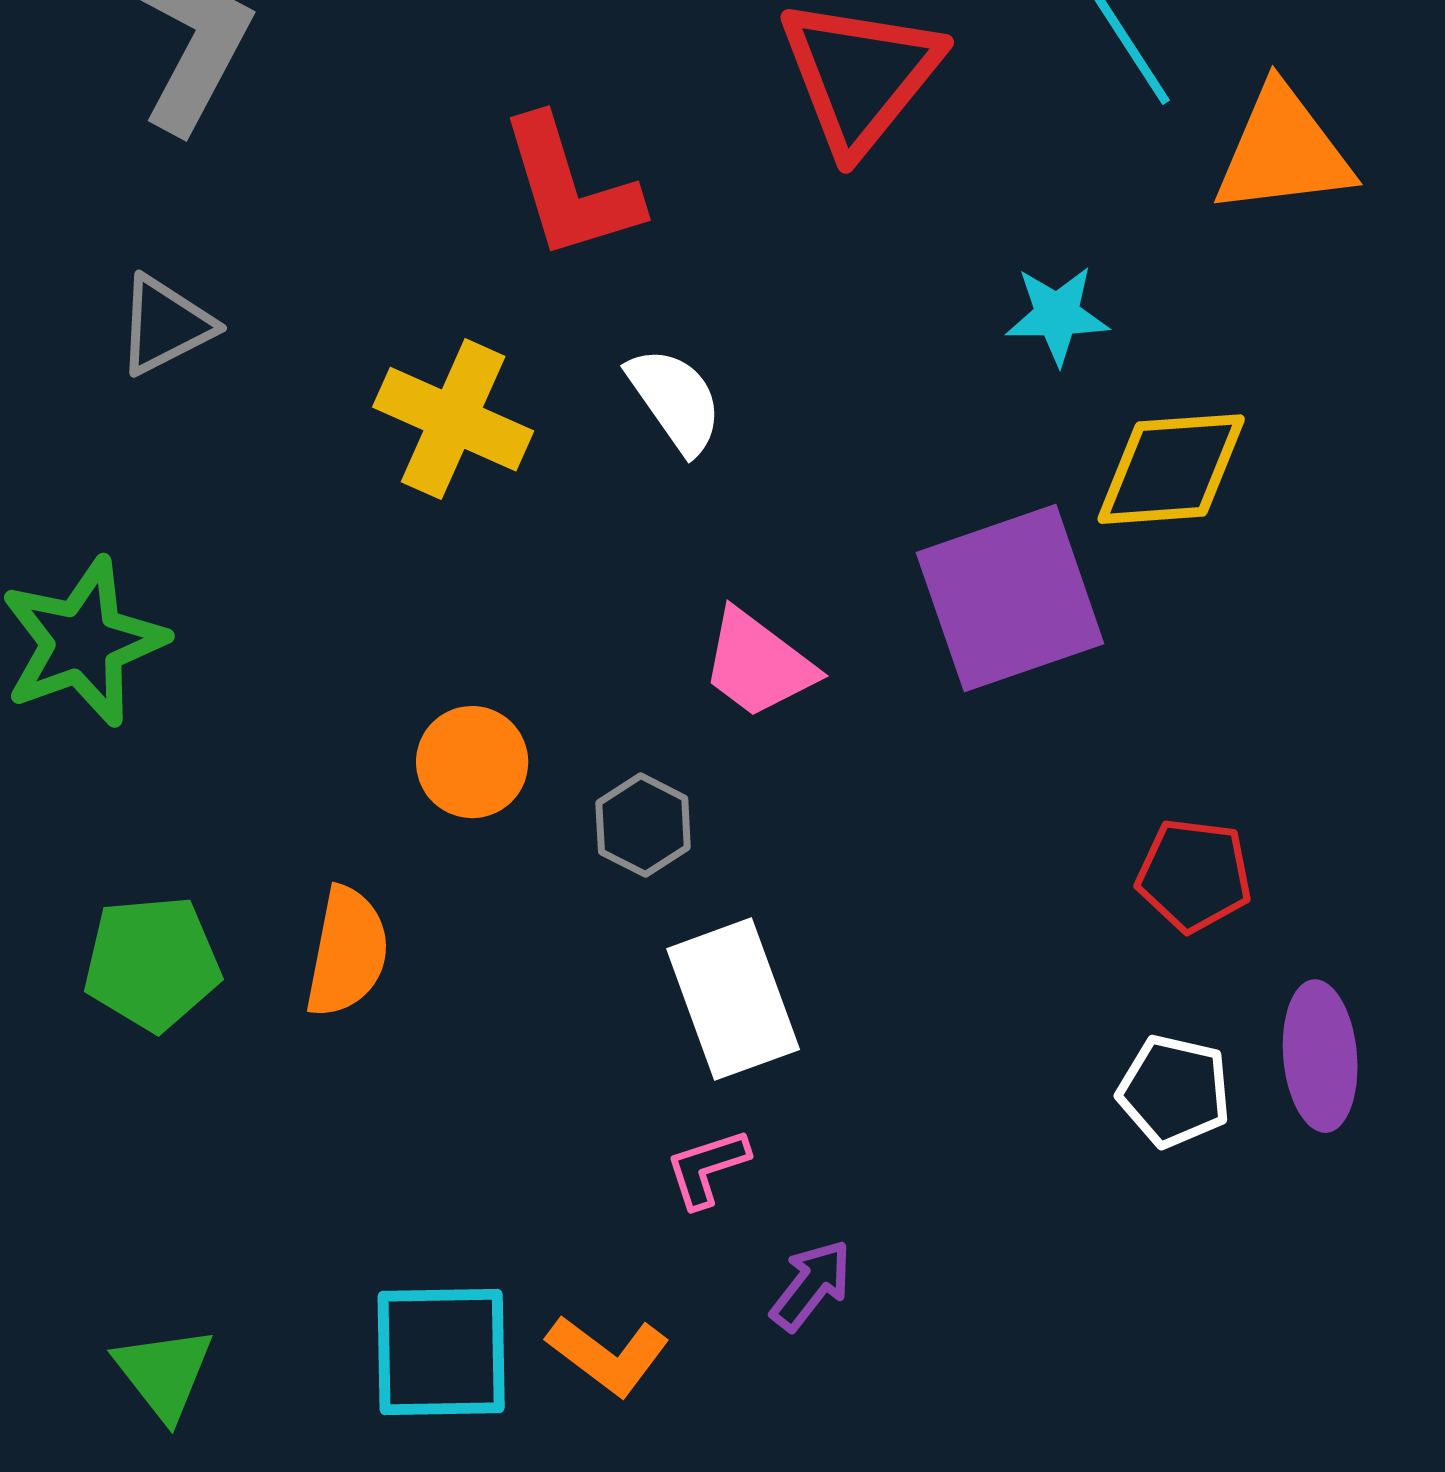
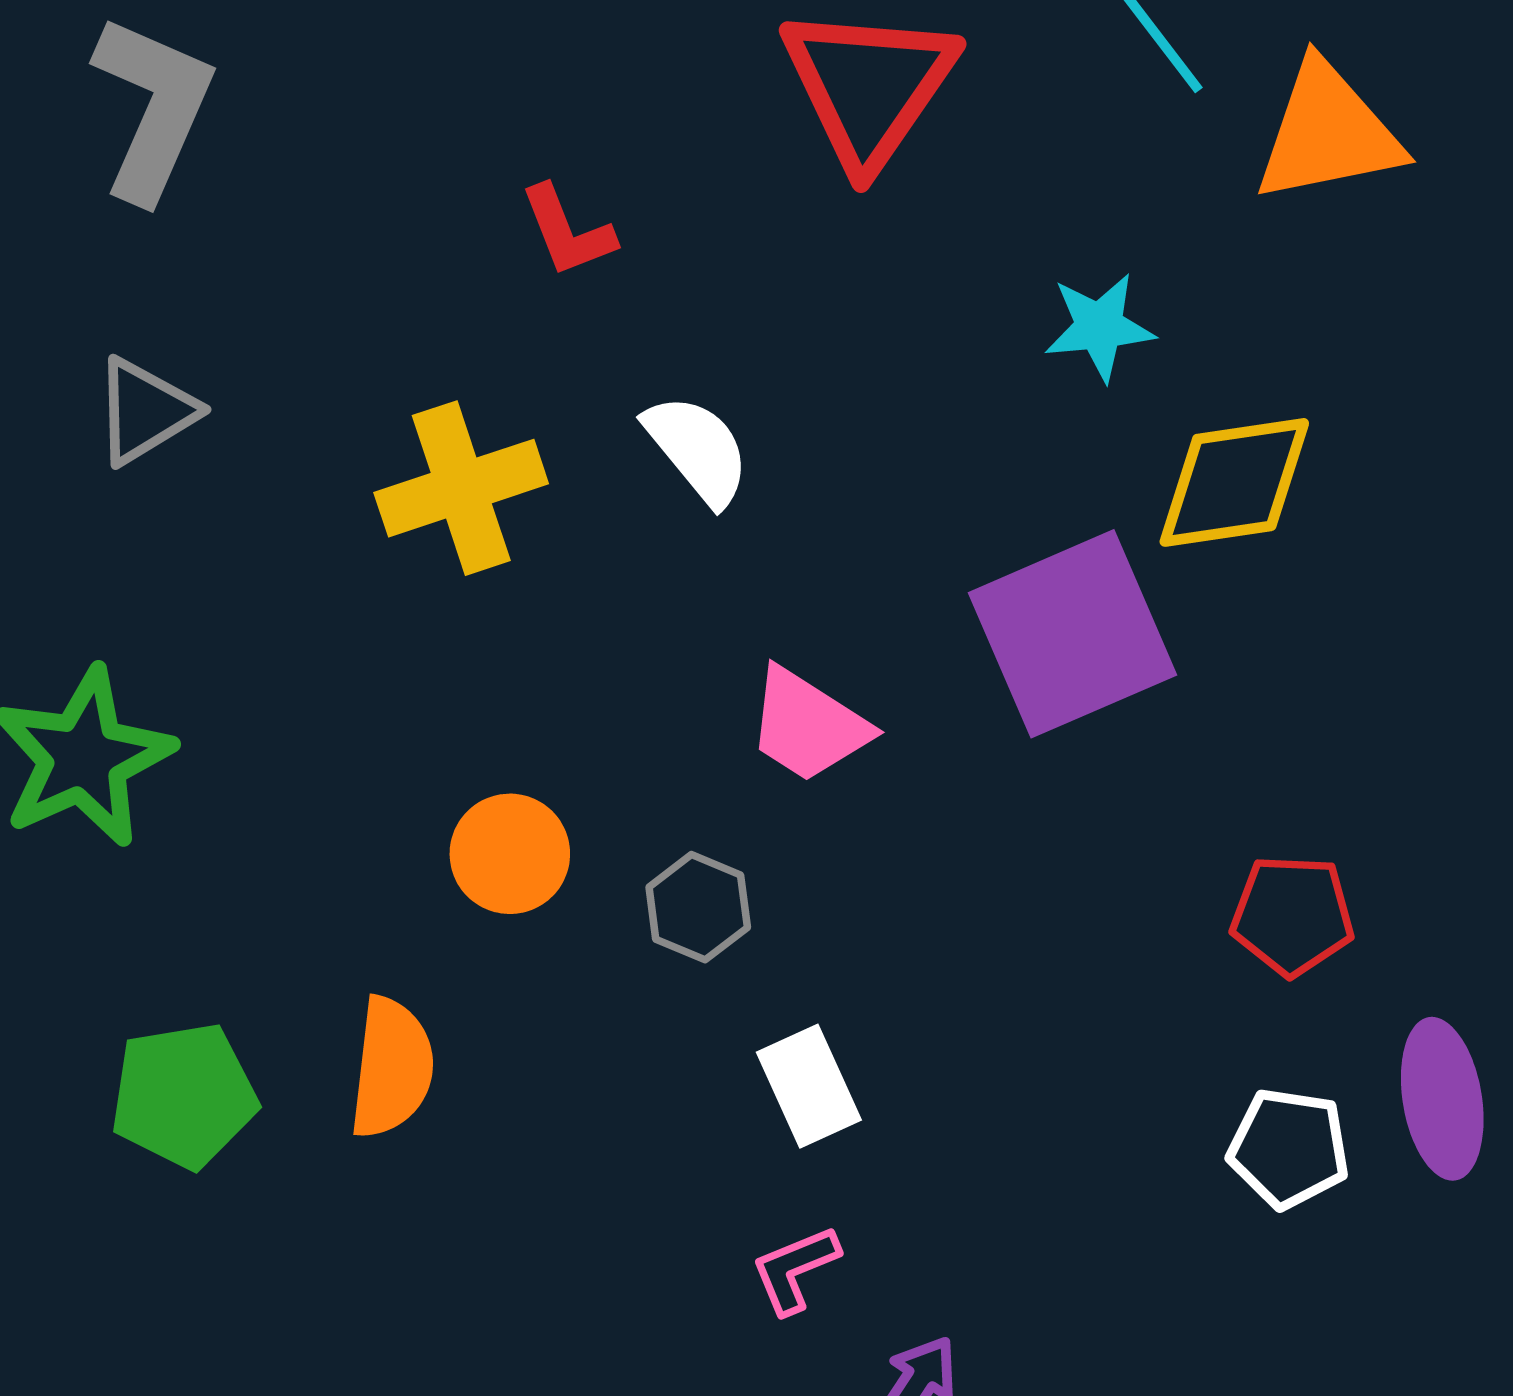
red L-shape: (570, 188) -> (567, 231), size x0.6
yellow cross: (453, 419) -> (461, 488), turned -38
white rectangle: (733, 999) -> (809, 1086), size x0.7

